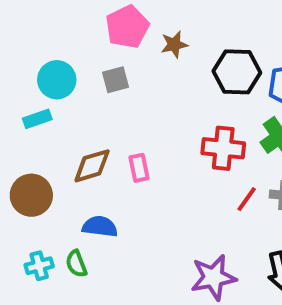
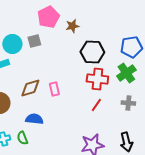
black hexagon: (237, 72) -> (92, 52), moved
gray square: (115, 80) -> (34, 41), moved
red line: (247, 199) -> (96, 105), moved

